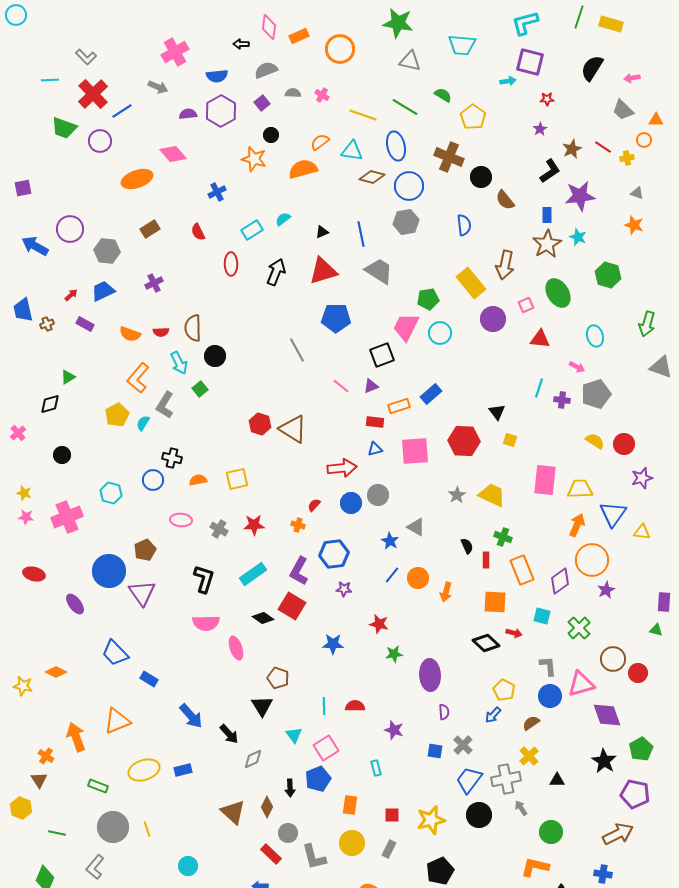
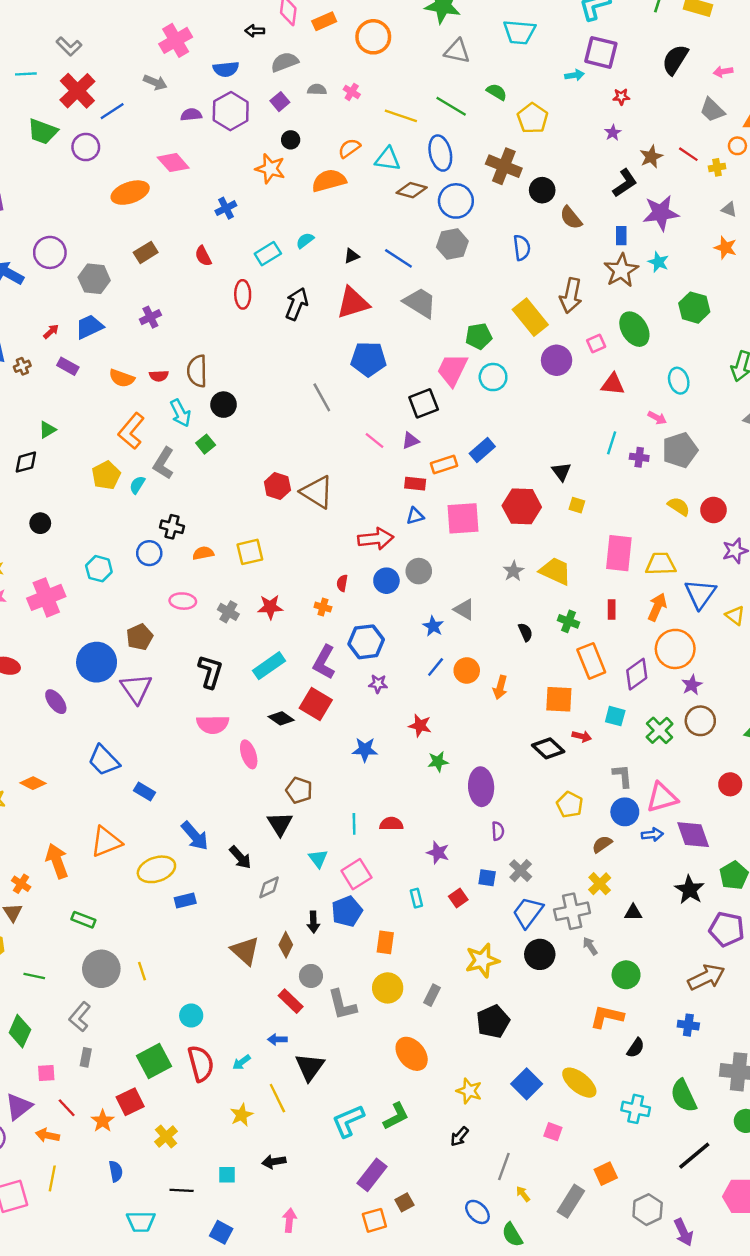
blue line: (361, 234) -> (398, 258), turned -45
red semicircle: (314, 505) -> (342, 583), turned -32
yellow triangle: (642, 532) -> (735, 615), turned 30
red rectangle: (486, 560) -> (612, 609), moved
brown circle: (613, 659) -> (700, 721), moved
blue arrow: (493, 715) -> (652, 835), moved, turned -138
yellow ellipse: (144, 770) -> (156, 869), moved
red square: (392, 815) -> (458, 898), moved, turned -35

